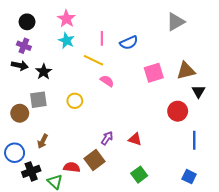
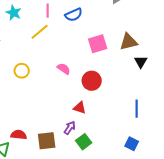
yellow line: (93, 60) -> (40, 32), turned -66
pink semicircle: (107, 81) -> (64, 69), moved
red circle: (178, 111) -> (92, 81), moved
purple arrow: (107, 138) -> (70, 128), moved
brown square: (95, 160) -> (47, 141), moved, turned 30

